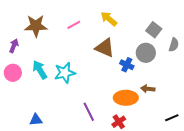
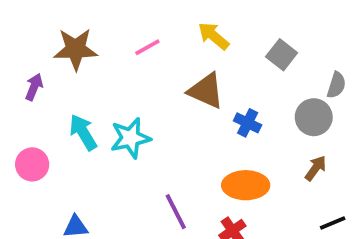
gray square: (154, 30) -> (282, 55), moved
gray circle: (146, 53) -> (314, 117), moved
pink circle: (13, 73) -> (32, 164), moved
brown arrow: (148, 89) -> (316, 168), moved, turned 120

